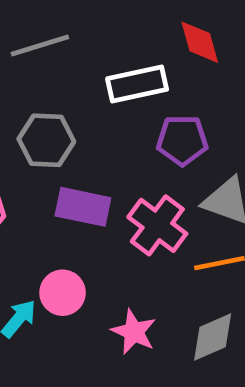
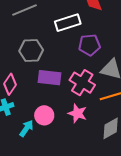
pink star: (134, 332) -> (77, 113), moved

